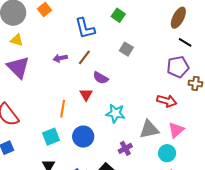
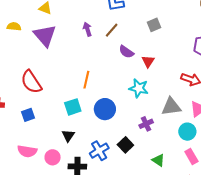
gray square: (126, 49) -> (154, 25), turned 32
purple arrow: (60, 58) -> (87, 29), turned 80
red triangle: (86, 95) -> (148, 61), moved

